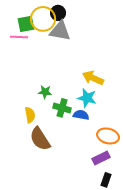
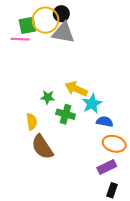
yellow arrow: (93, 78) -> (76, 89), moved
cyan star: (87, 98) -> (92, 104), turned 30
blue semicircle: (81, 115) -> (105, 122), moved

